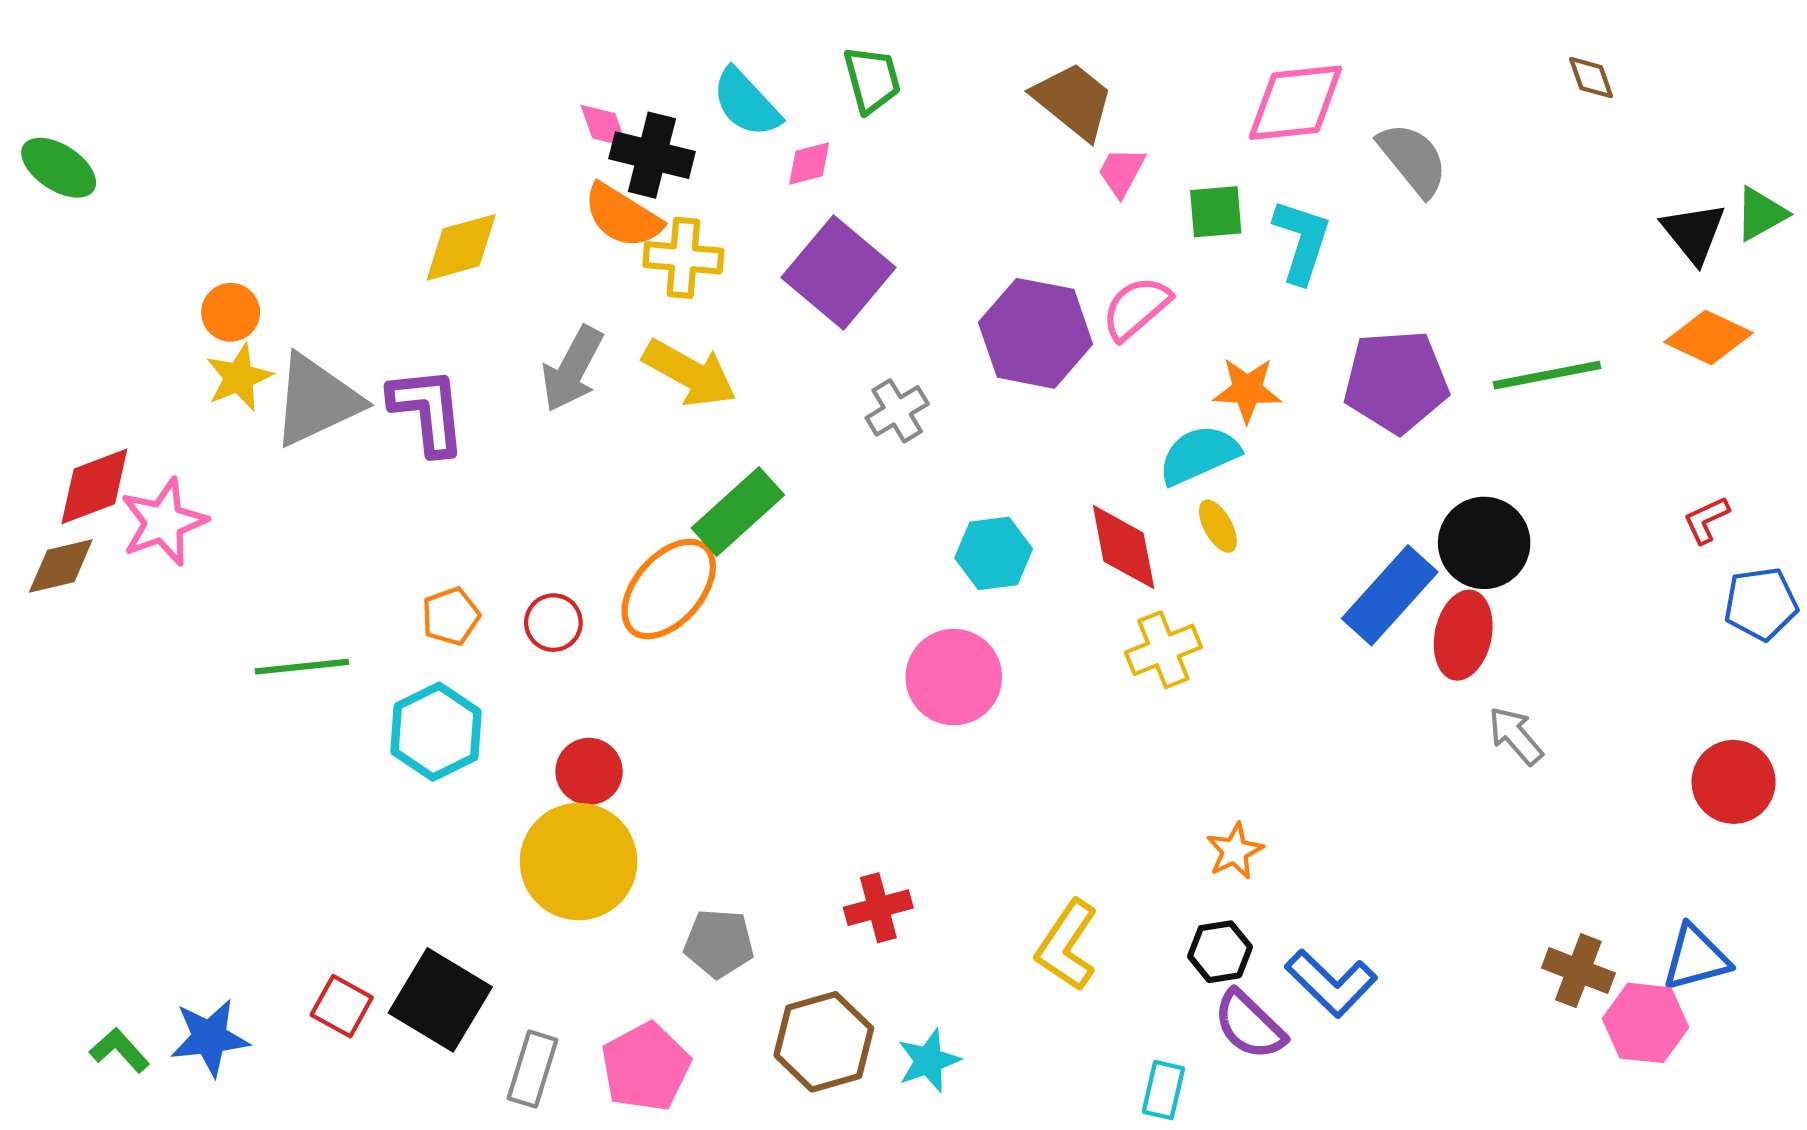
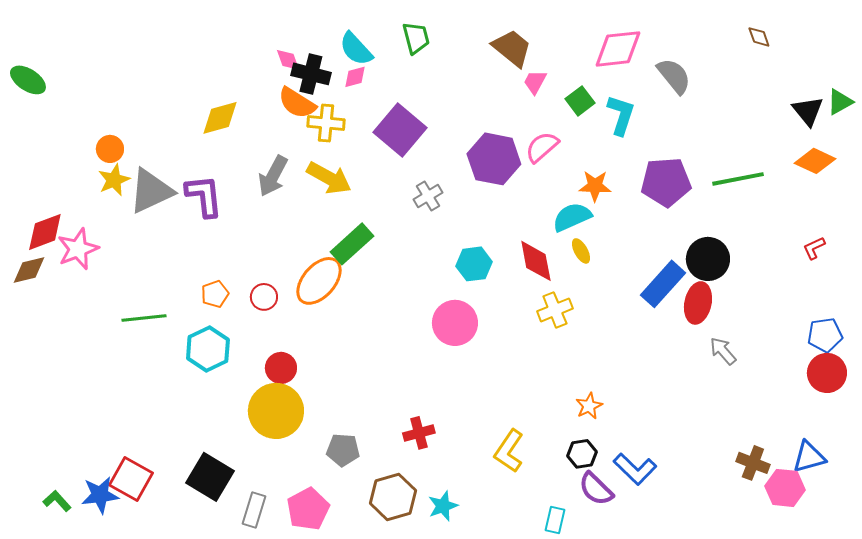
pink diamond: (809, 163) -> (355, 77), moved
green square: (1216, 212) -> (580, 101), turned -32
blue pentagon: (1761, 604) -> (825, 335), moved
red square: (342, 1006) -> (131, 479), moved, size x1.5

